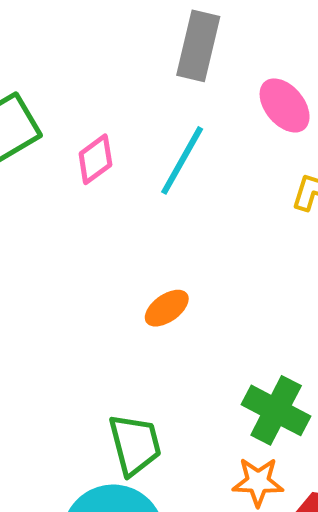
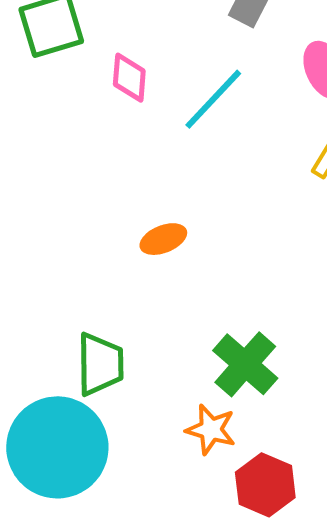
pink diamond: (95, 159) -> (129, 78), turned -63

